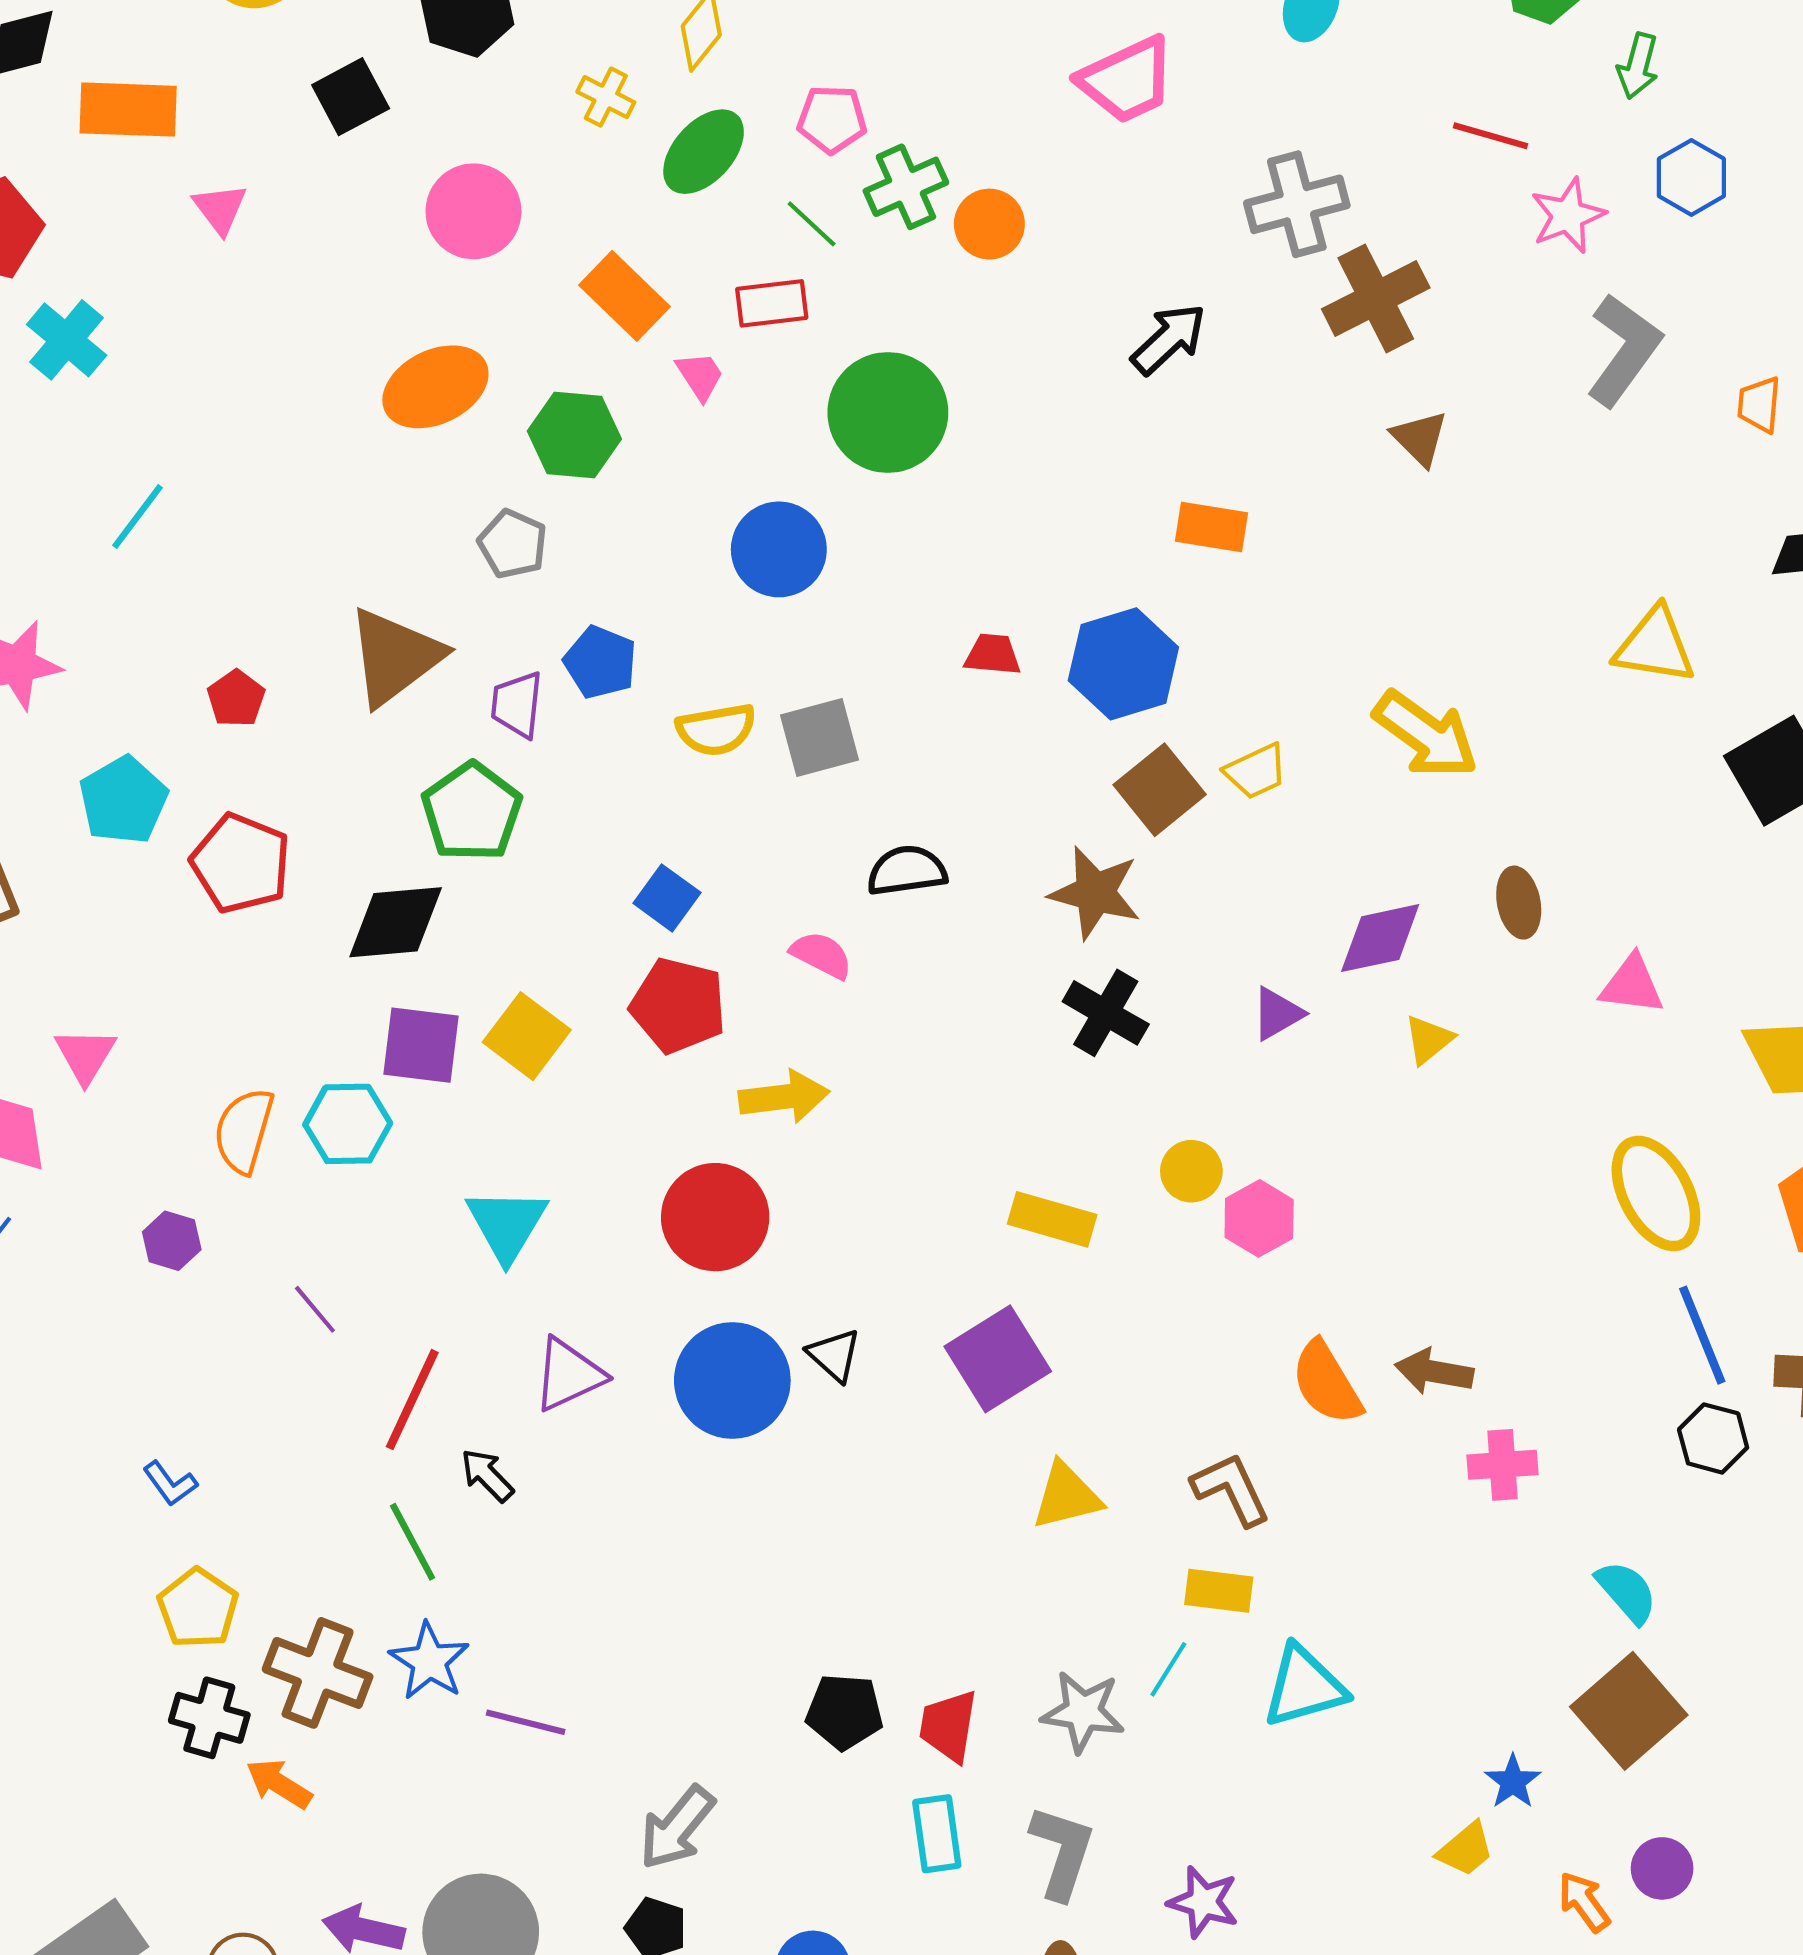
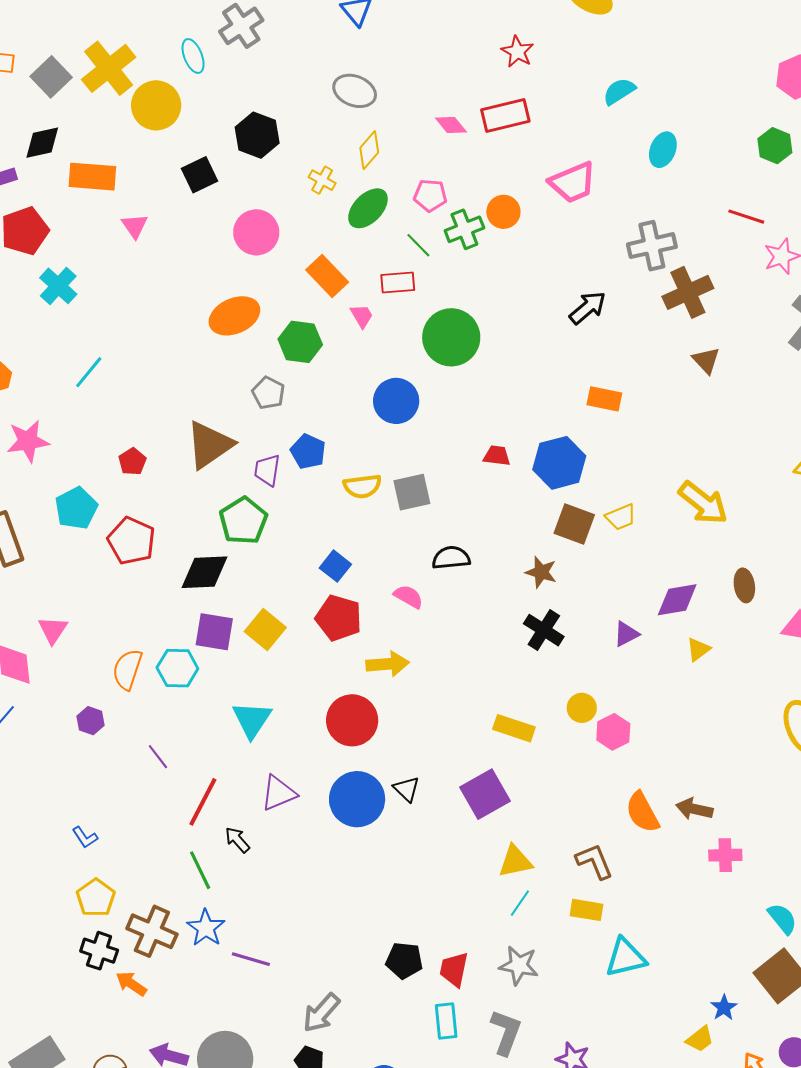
orange circle: (989, 224) -> (503, 212), moved
brown square: (1160, 790) -> (574, 524), turned -33
brown star: (1095, 893) -> (541, 572), size x0.7
cyan line: (1168, 1669) -> (520, 903), moved

